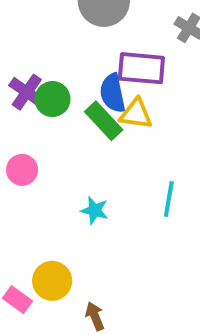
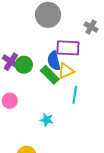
yellow triangle: (136, 114) -> (66, 71), turned -30
cyan line: (169, 199) -> (75, 95), moved

